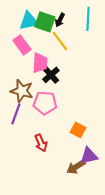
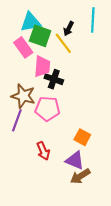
black arrow: (60, 20) -> (69, 28), moved
green square: (45, 22) -> (40, 36), moved
black cross: (51, 75) -> (54, 79), turned -30
purple triangle: (89, 156) -> (75, 160), moved, turned 36

